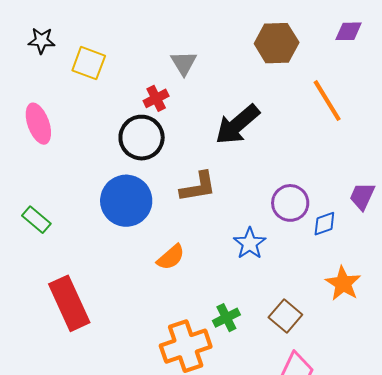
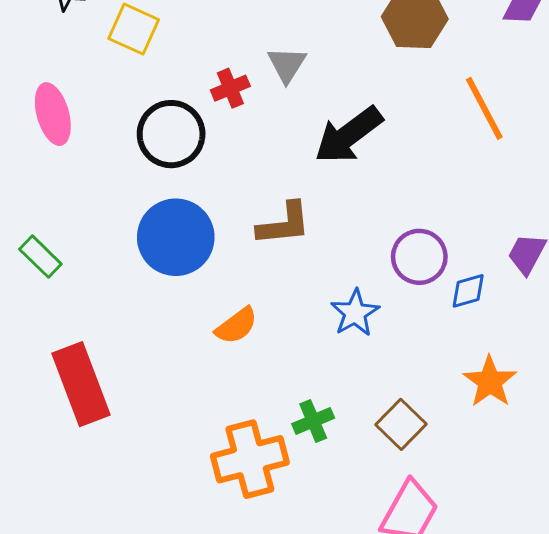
gray triangle: (184, 63) -> (287, 64), moved
black circle: (142, 138) -> (171, 134), moved

